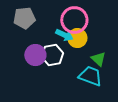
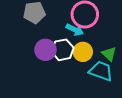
yellow circle: (77, 38) -> (83, 52), moved

